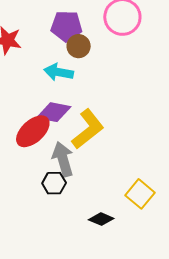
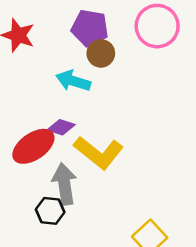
purple diamond: (54, 112) -> (61, 127), size x0.7
yellow L-shape: (88, 129) -> (99, 153), turned 69

